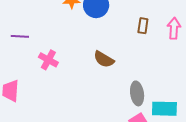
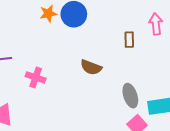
brown rectangle: (143, 26) -> (129, 40), moved

